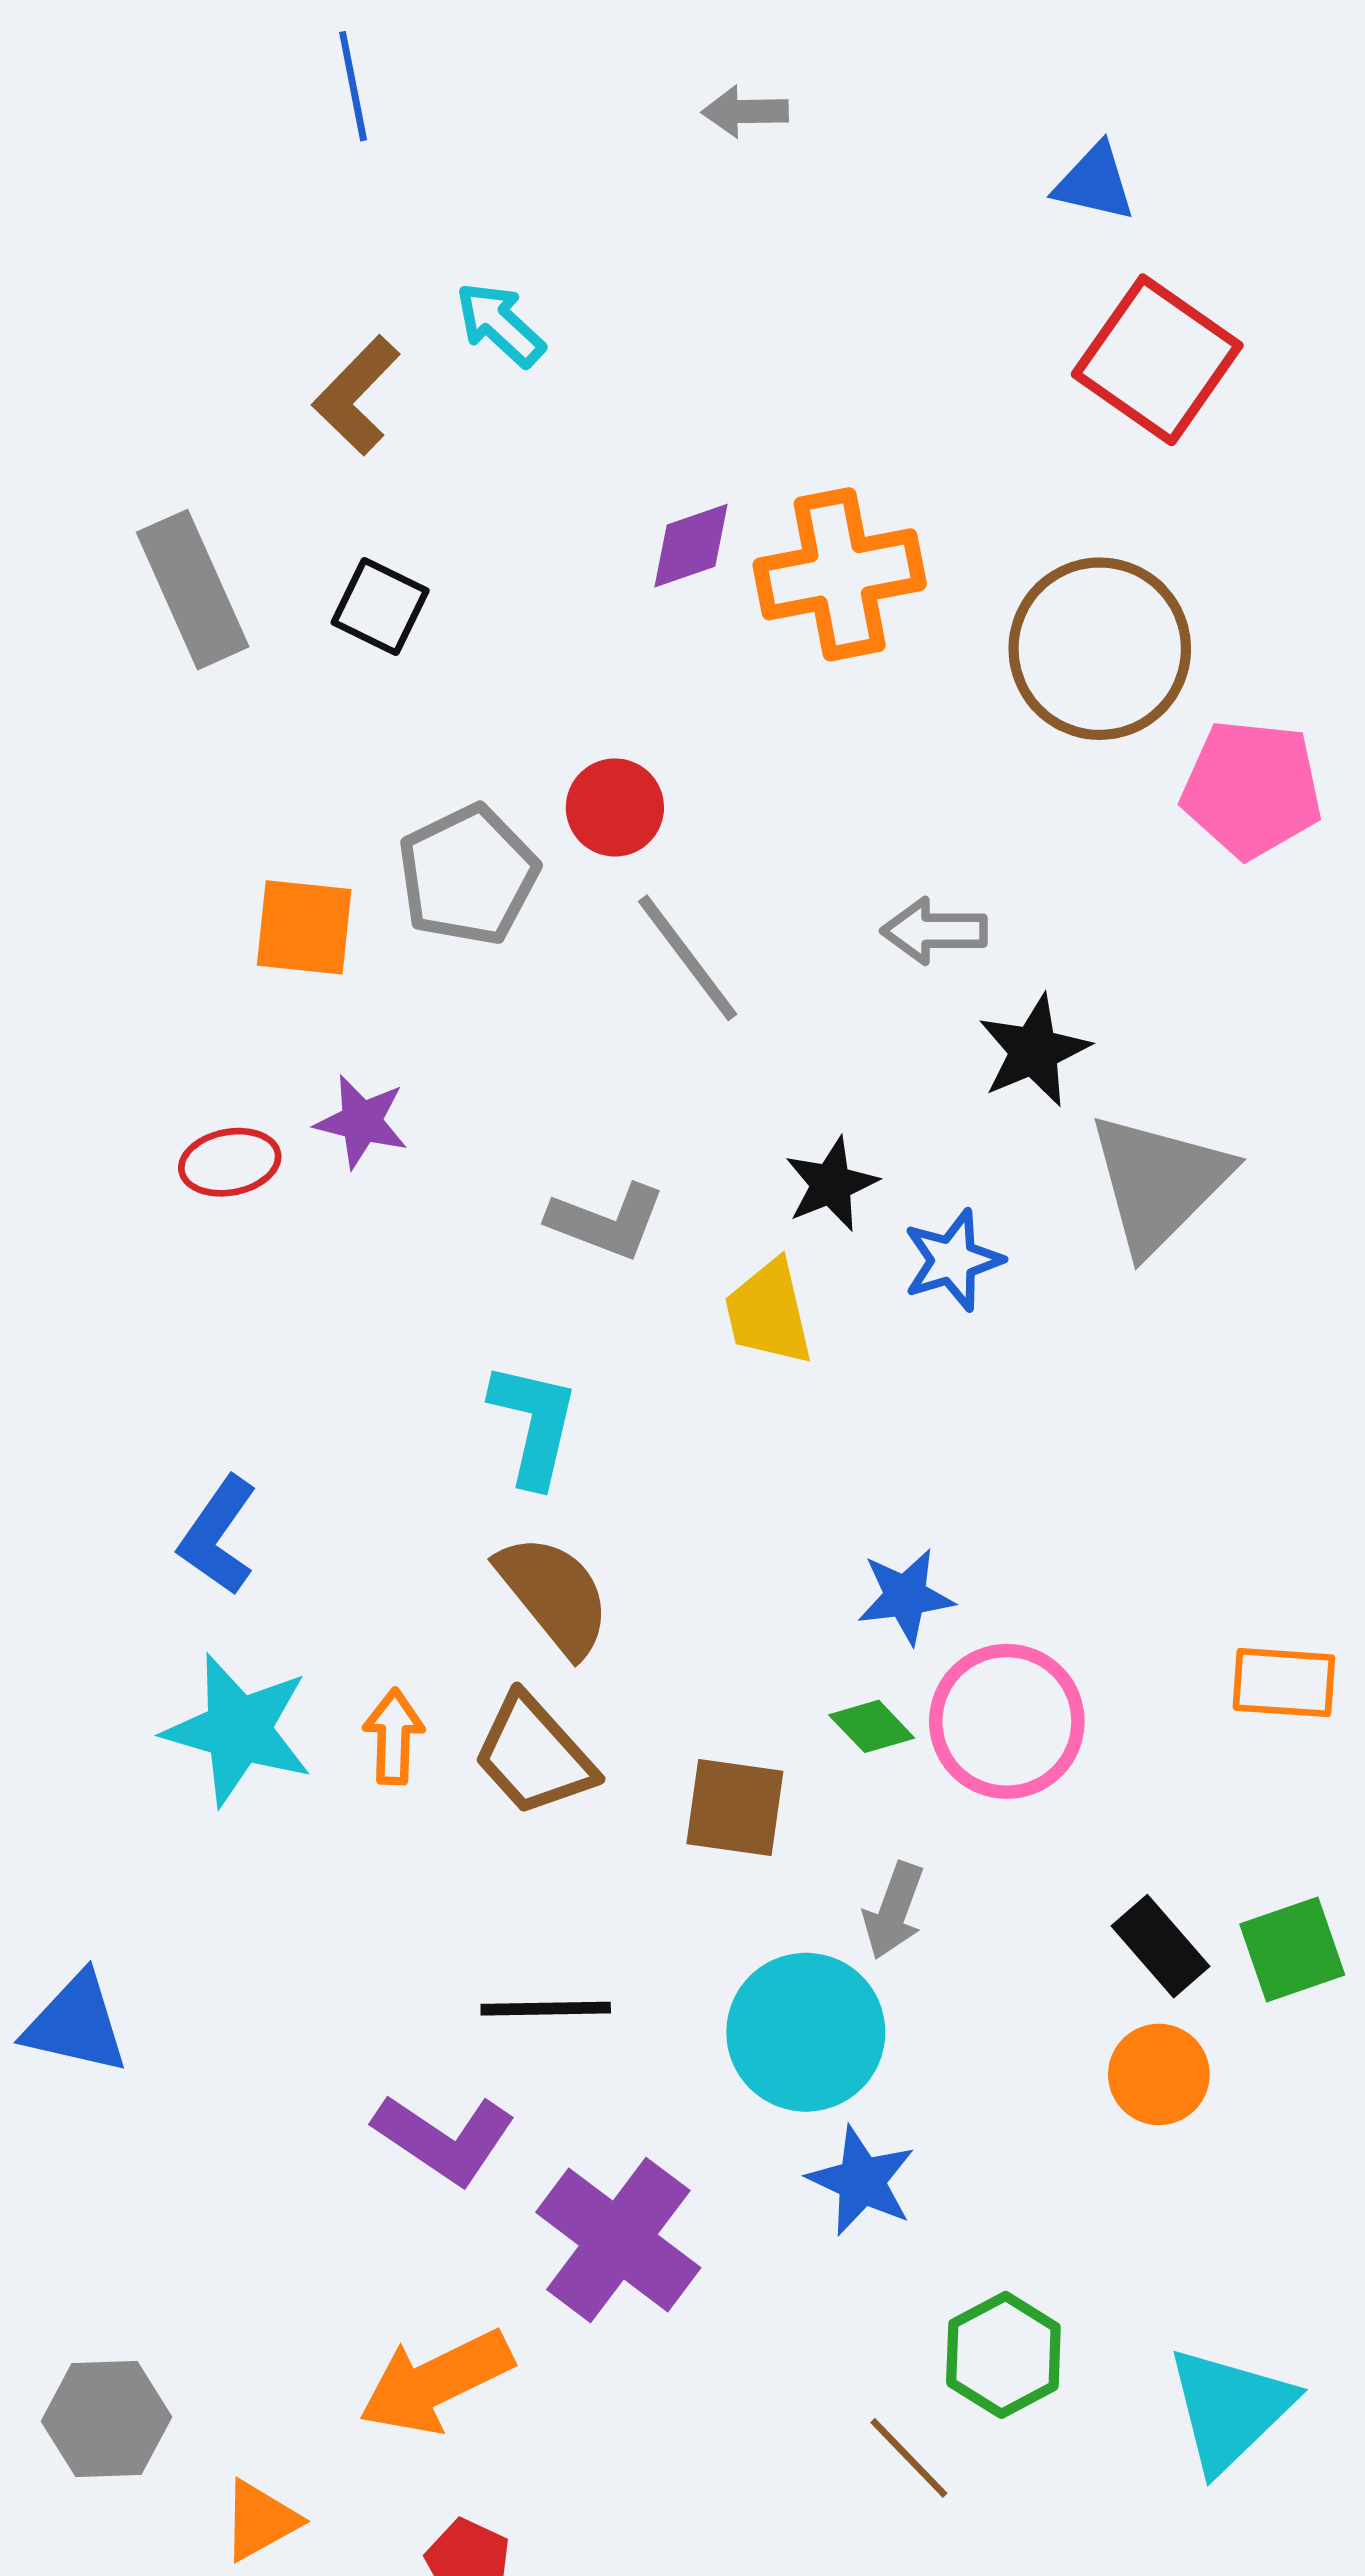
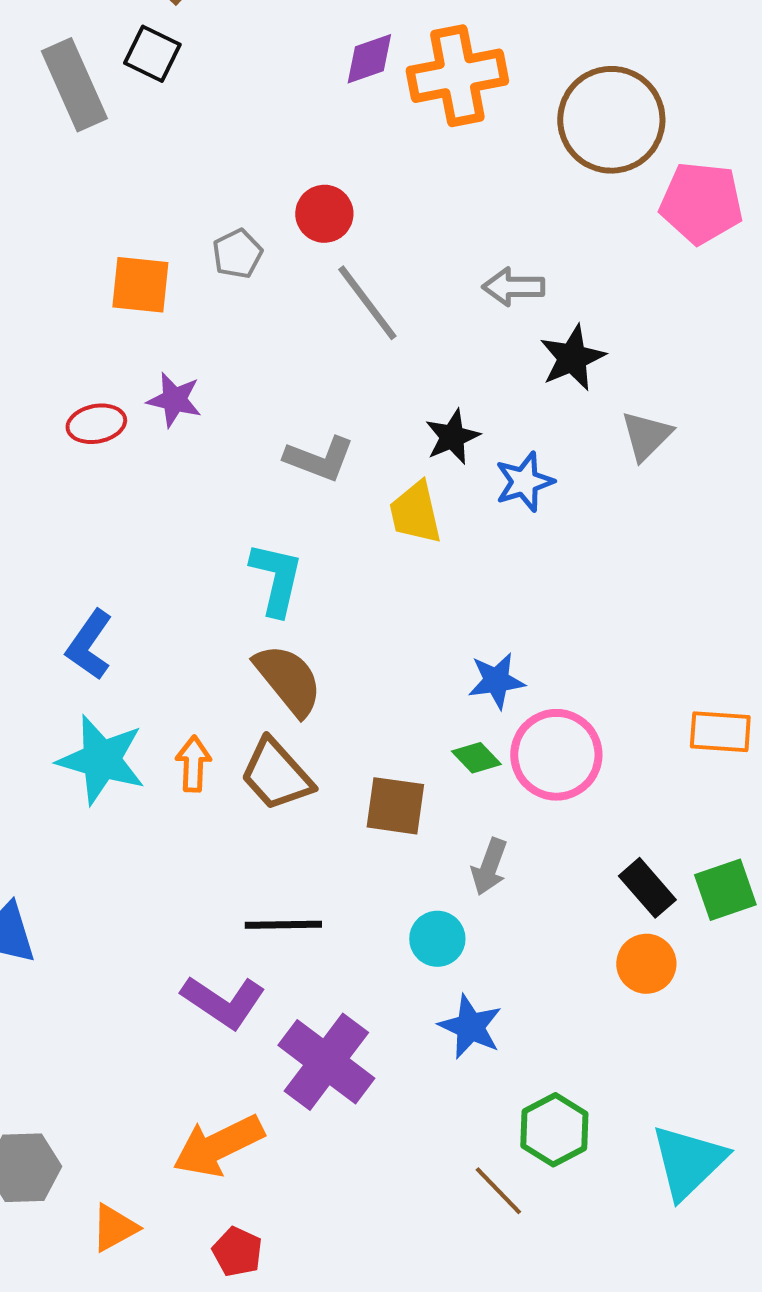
black square: (380, 606) -> (152, 54), moved
gray pentagon: (468, 875) -> (237, 254), size x0.6
gray triangle: (1159, 1183) -> (646, 436), size x0.6
cyan circle: (806, 2032) -> (437, 939), size x0.6

